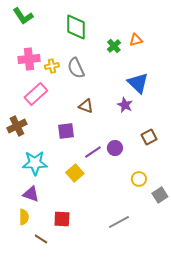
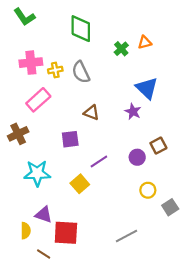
purple circle: (115, 148) -> (137, 157), moved
purple triangle: (31, 194) -> (44, 215), moved
red square: (62, 219) -> (66, 233), size x1.4

